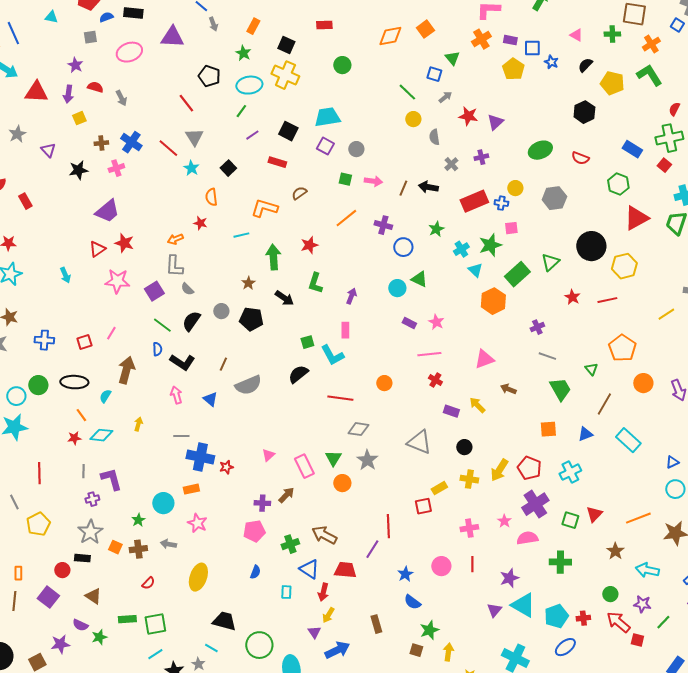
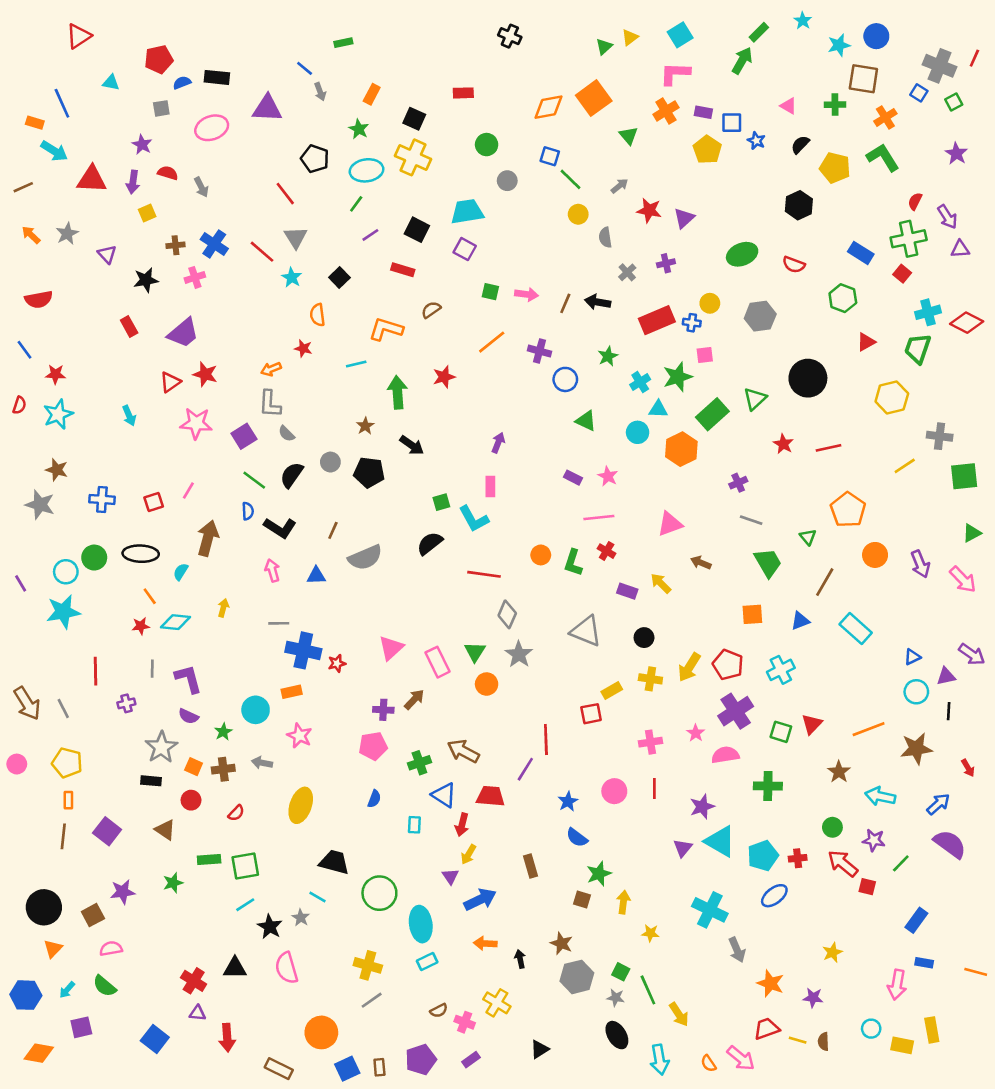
orange square: (425, 29) -> (594, 98), size x1.5
blue square: (434, 74) -> (550, 156), moved
gray circle: (356, 149) -> (507, 181), moved
red rectangle: (25, 201) -> (129, 327), moved
red triangle: (636, 218) -> (866, 342), size x0.6
yellow hexagon: (624, 266) -> (892, 398), moved
cyan triangle: (475, 270) -> (658, 409), turned -42
green L-shape: (315, 283) -> (573, 563), moved
cyan circle: (397, 288) -> (638, 432), moved
blue triangle: (210, 399) -> (316, 576), turned -42
gray diamond: (358, 429) -> (507, 614), turned -75
pink triangle: (268, 455) -> (391, 648), size x1.5
purple cross: (92, 499) -> (126, 703), moved
yellow pentagon: (38, 524) -> (67, 763), moved, turned -30
red circle: (62, 570) -> (191, 800), moved
purple semicircle: (80, 625) -> (188, 716), moved

